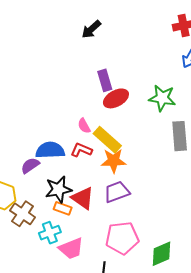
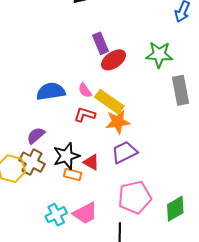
blue semicircle: (50, 150) -> (51, 91), moved
red triangle: (83, 198) -> (91, 162), size x0.7
brown cross: (23, 214) -> (32, 162), moved
cyan cross: (50, 233) -> (56, 215), moved

